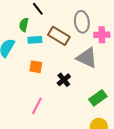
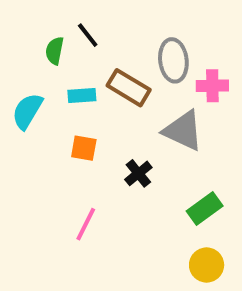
green semicircle: (24, 25) -> (55, 51), moved

